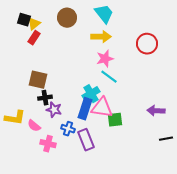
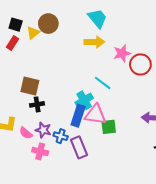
brown circle: (67, 18) -> (48, 24), moved
yellow triangle: (34, 24) -> (33, 33), moved
red rectangle: (34, 38) -> (13, 43), moved
red circle: (147, 44) -> (140, 64), moved
pink star: (105, 59) -> (122, 53), moved
purple star: (54, 110) -> (43, 130), moved

